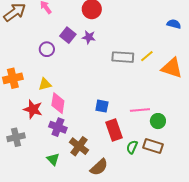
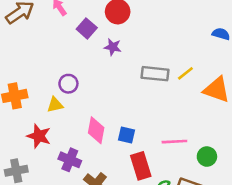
purple square: (68, 35) -> (87, 28), moved
purple circle: (47, 49) -> (68, 84), moved
pink diamond: (58, 103) -> (96, 130), moved
green circle: (158, 121) -> (207, 157), moved

